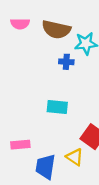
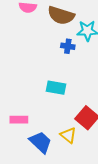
blue trapezoid: (45, 167) -> (40, 142), turned 120

